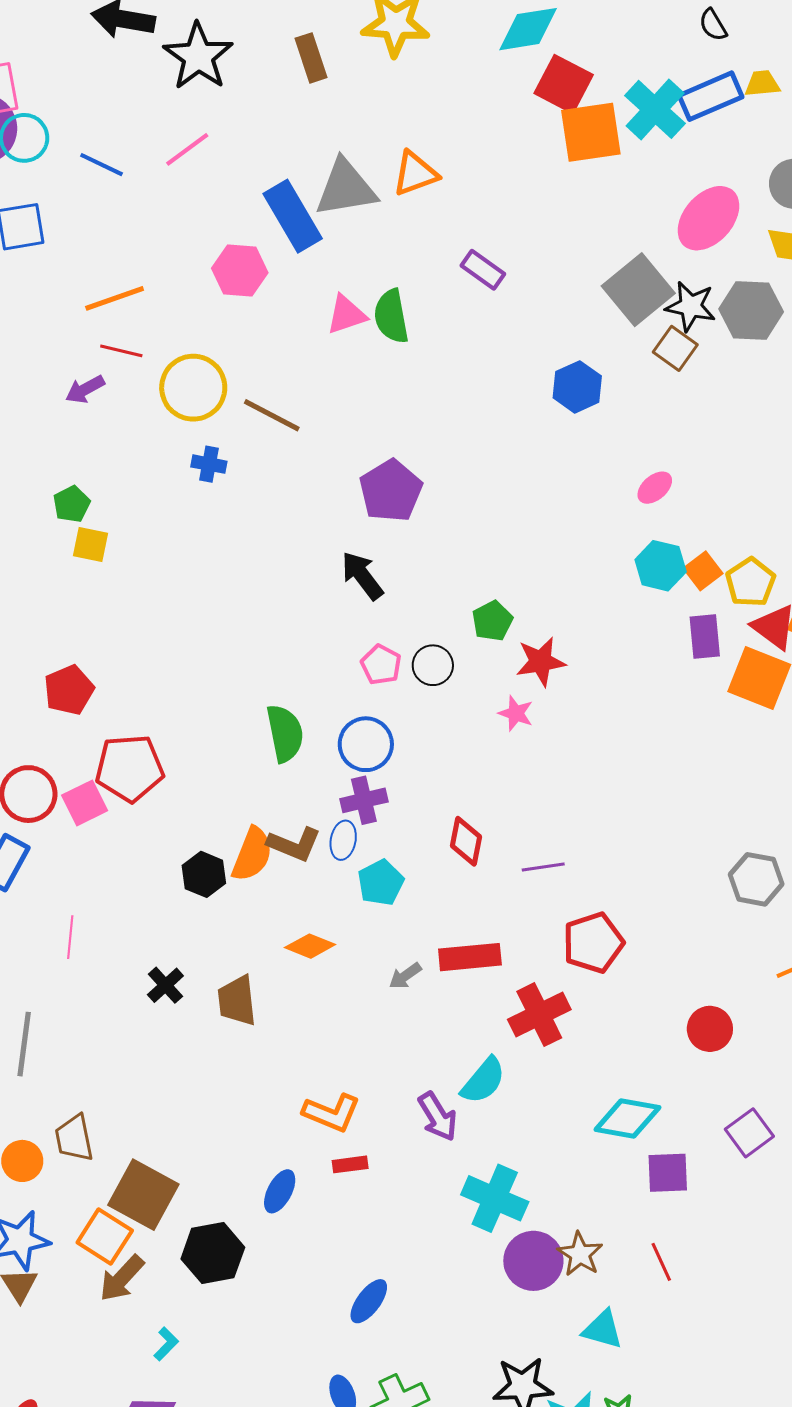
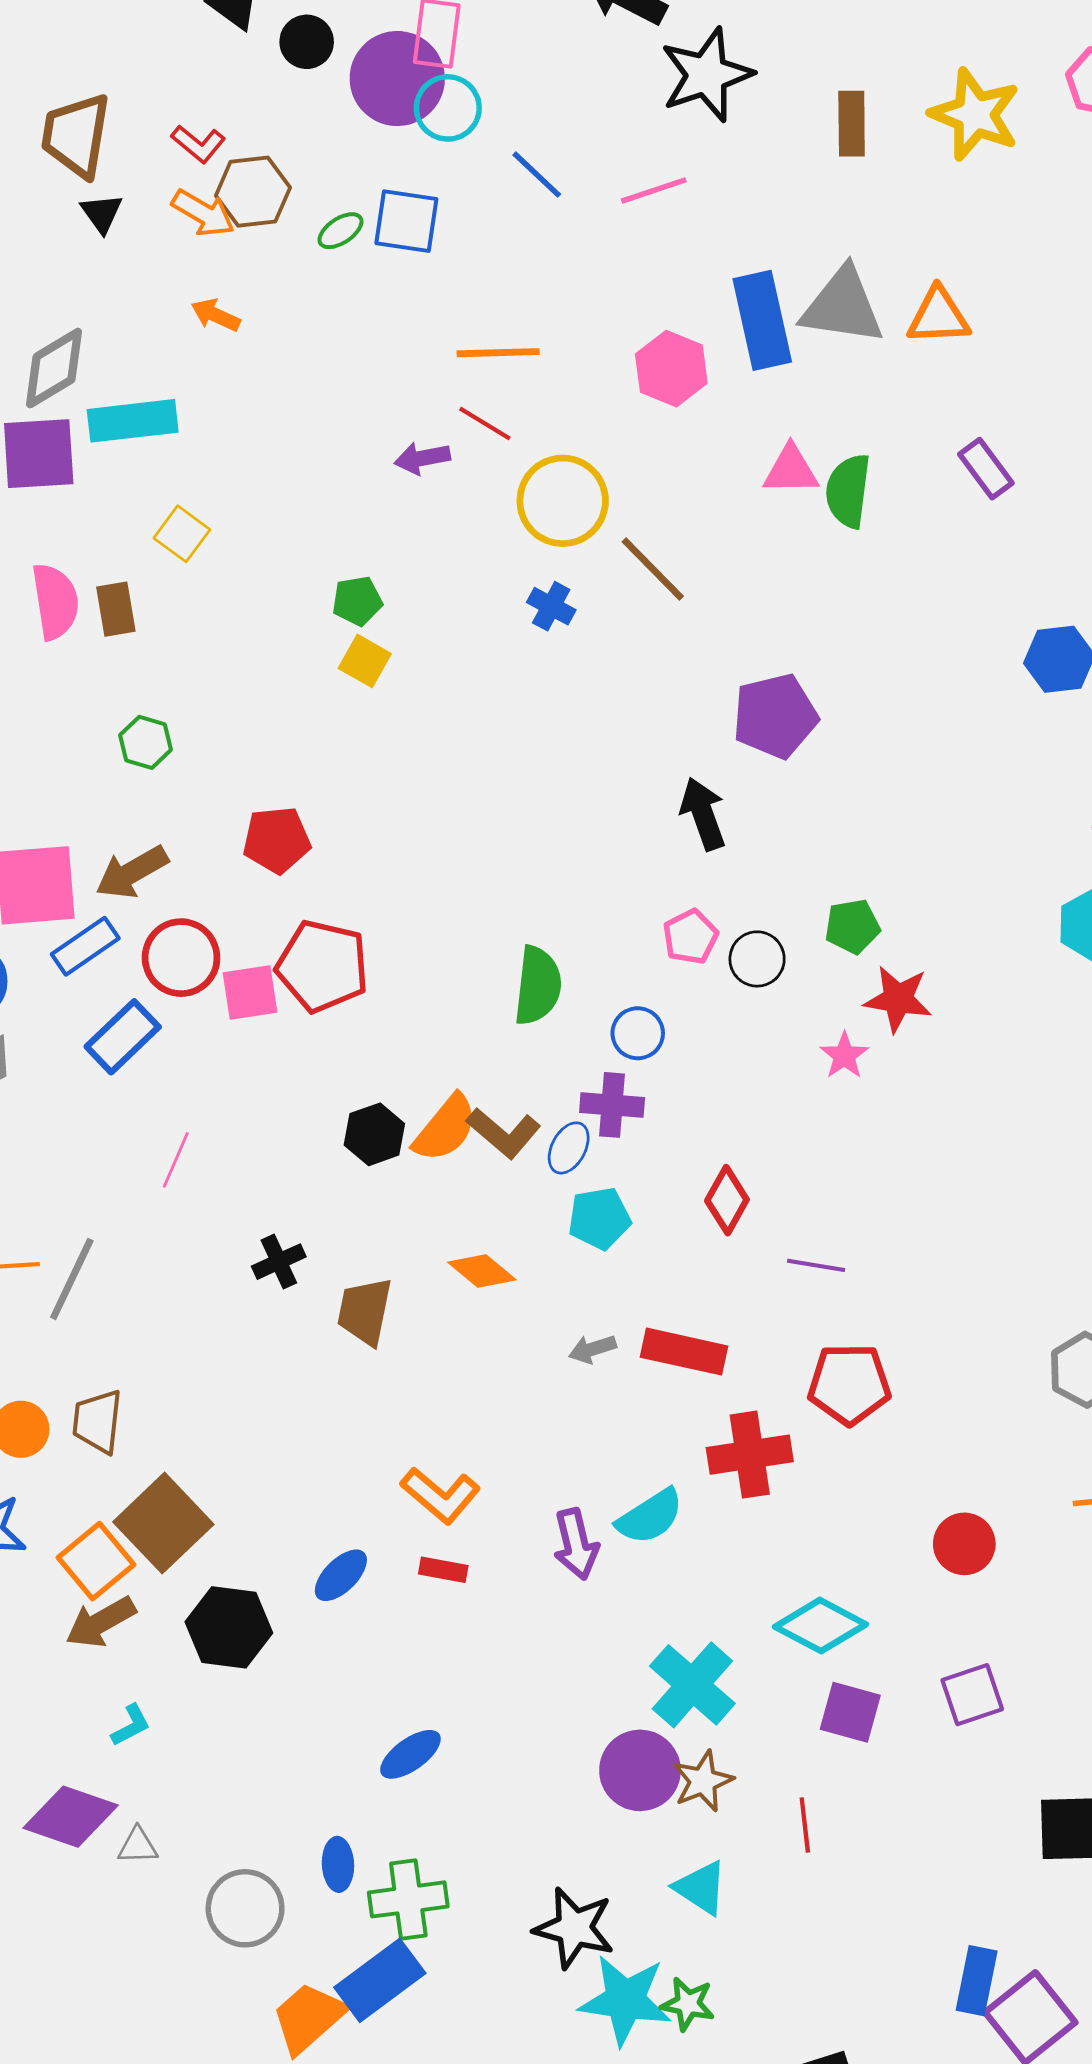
blue circle: (366, 744) -> (638, 1033), size x0.7
cyan cross: (495, 1198) -> (692, 1685), moved

